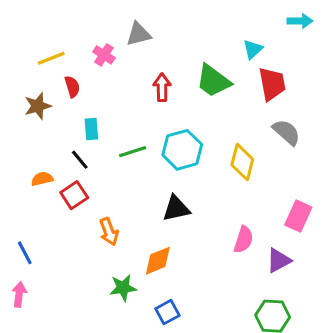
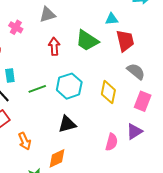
gray triangle: (139, 34) -> (47, 15), moved
cyan triangle: (253, 49) -> (112, 19), turned 40
pink rectangle: (298, 216) -> (143, 101), moved
purple triangle: (279, 261) -> (134, 131), moved

